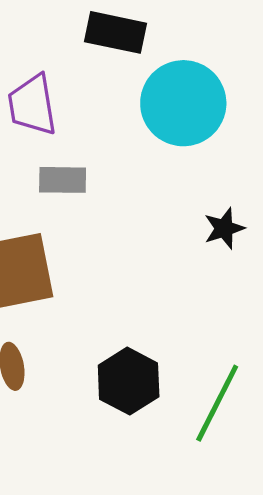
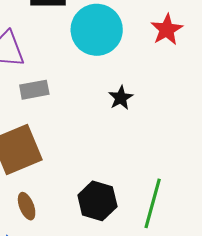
black star: (224, 228) -> (121, 98), moved

